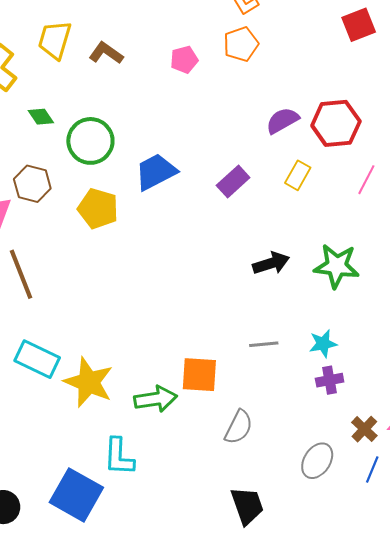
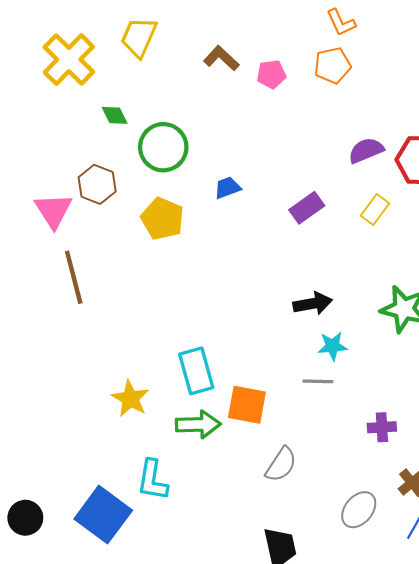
brown L-shape: (106, 53) -> (221, 58), moved
blue trapezoid: (156, 172) -> (227, 188), size x0.6
black arrow: (271, 263) -> (313, 303), moved
cyan star: (323, 344) -> (333, 346), moved
cyan rectangle: (37, 359) -> (196, 371), moved, turned 42
yellow star: (89, 382) -> (130, 399), size x0.7

